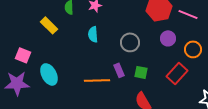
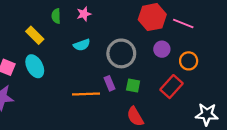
cyan semicircle: (93, 34) -> (82, 45), turned -105
gray circle: (130, 42) -> (121, 53), size x1.4
cyan ellipse: (49, 74) -> (35, 66), moved

